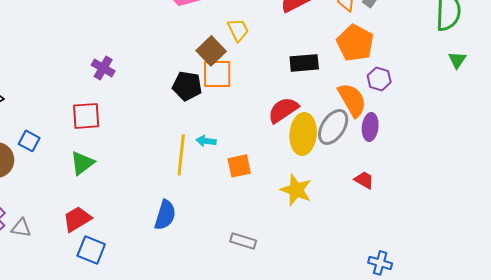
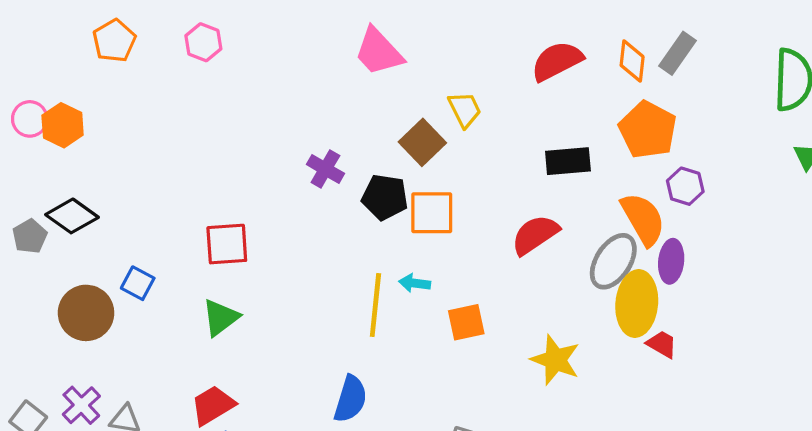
purple cross: (103, 68) -> (325, 169), moved
orange square: (217, 74) -> (432, 213), moved
yellow ellipse: (303, 134) -> (637, 304), moved

